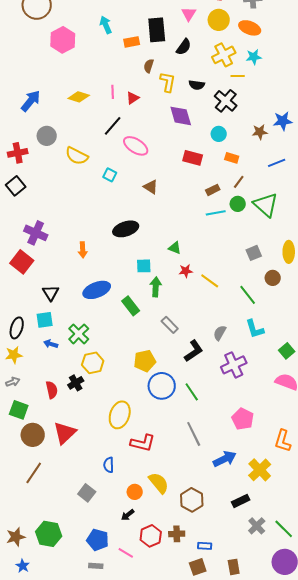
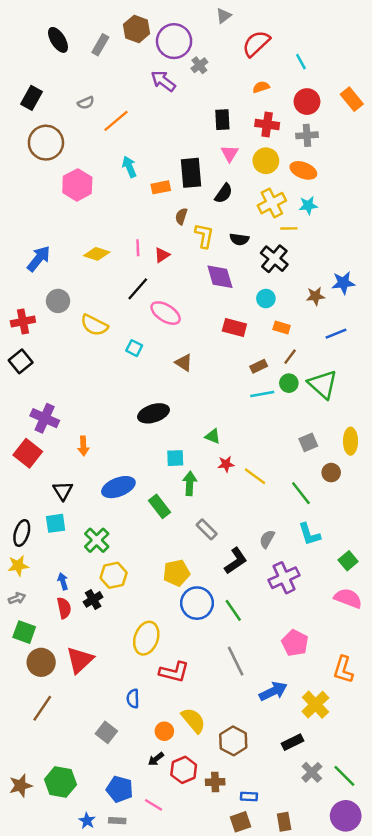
orange arrow: (83, 250) -> (83, 446), moved
blue arrow: (51, 344) -> (63, 581), moved, turned 56
red hexagon: (151, 536) -> (184, 770), moved
blue star: (23, 566) -> (87, 821), moved

